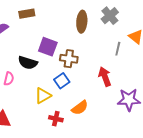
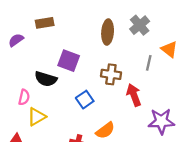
brown cross: (69, 59) -> (111, 74), moved
yellow triangle: (43, 96) -> (37, 117), moved

